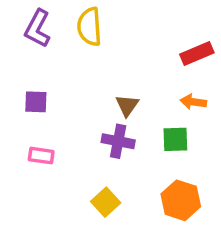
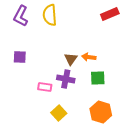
red rectangle: (197, 54) -> (110, 14), moved
orange arrow: (193, 102) -> (89, 57), moved
pink rectangle: (41, 156) -> (45, 87), moved

